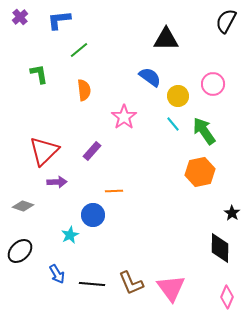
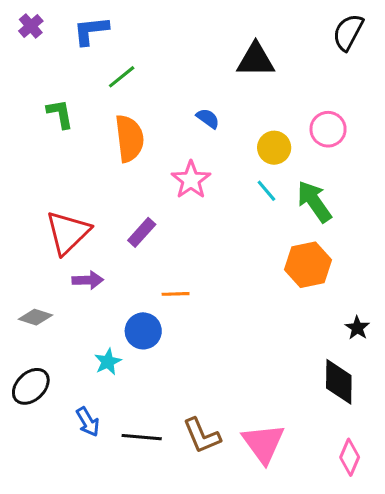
blue semicircle: (150, 77) -> (208, 118), moved, size x0.7
orange semicircle: (84, 90) -> (129, 138), size x1.4

